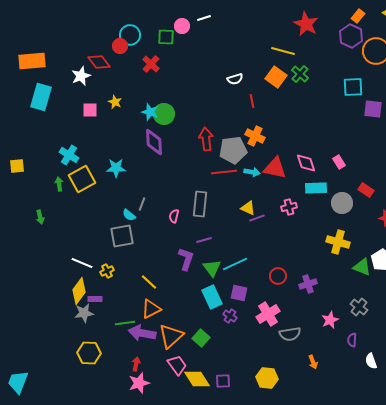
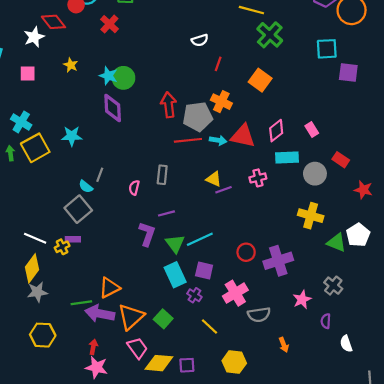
green cross: (300, 74) -> (270, 35), size x1.4
orange square: (276, 77) -> (260, 80), moved
red line: (252, 101) -> (218, 64), turned 32
pink square: (90, 110) -> (28, 74), moved
pink diamond: (306, 163) -> (276, 131), turned 70
gray rectangle: (200, 204) -> (162, 175), size x0.7
gray square: (122, 236) -> (78, 209), turned -30
yellow line: (149, 282) -> (209, 326), moved
purple cross: (308, 284) -> (278, 261), size x1.5
purple rectangle: (95, 299) -> (73, 239), moved
yellow diamond: (197, 379) -> (159, 363), turned -52
pink star: (139, 383) -> (96, 367), turned 30

